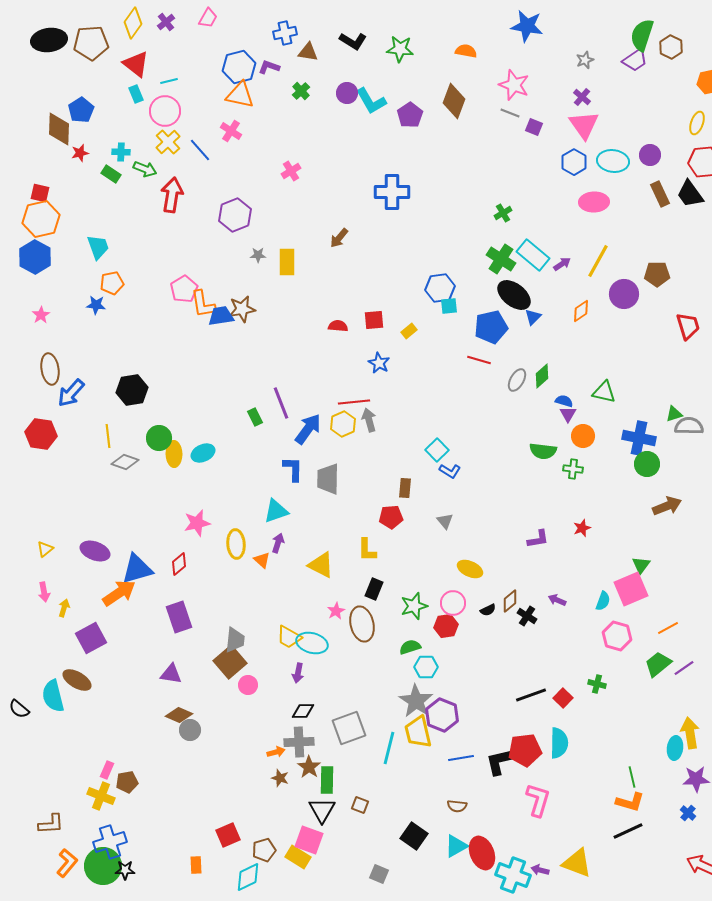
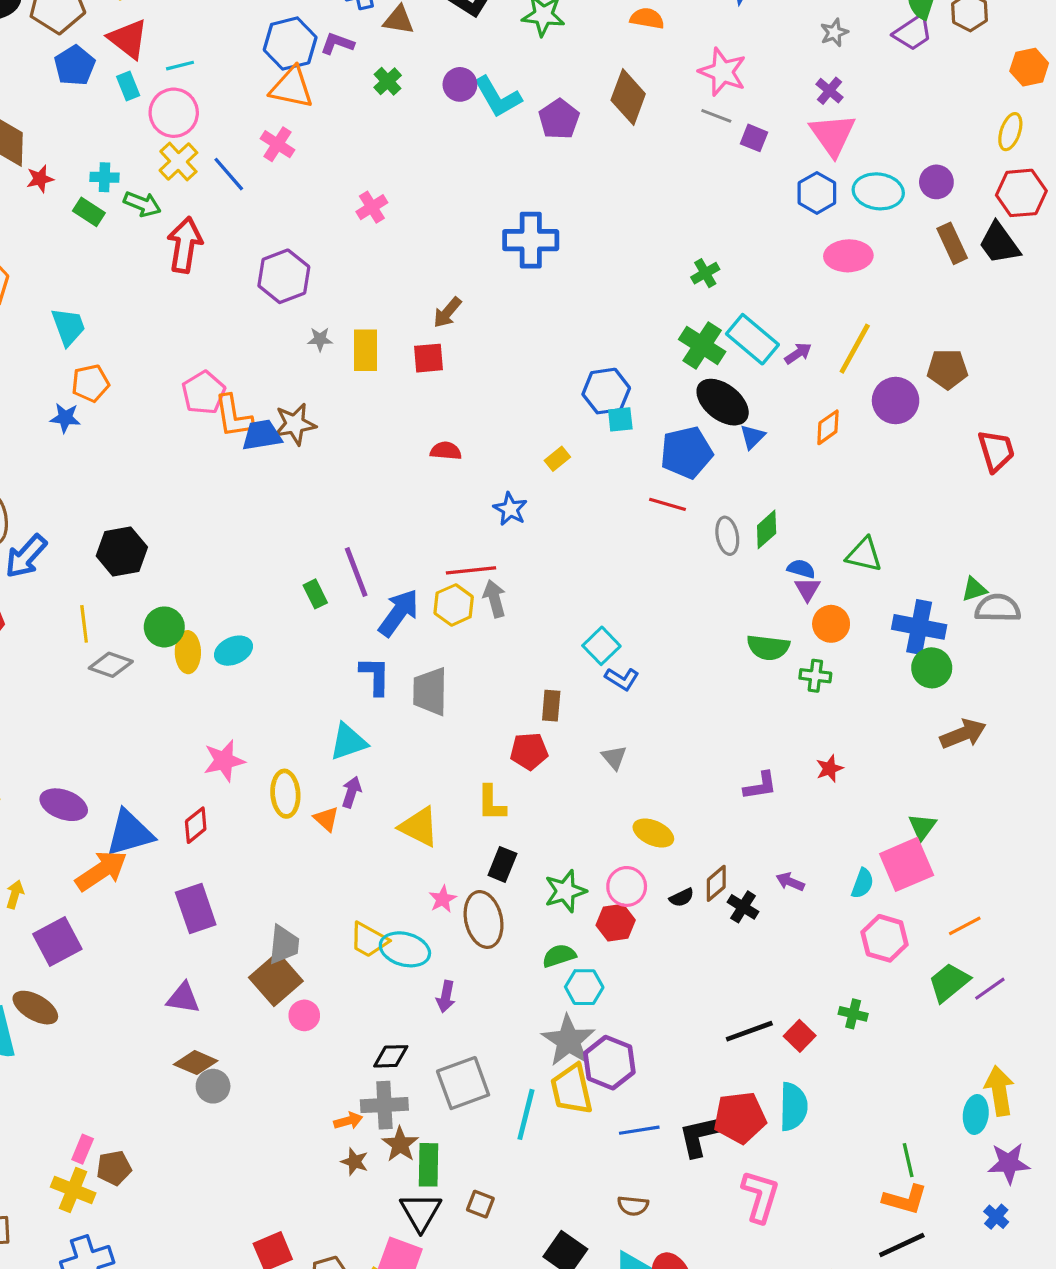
blue pentagon: (81, 110) -> (75, 66), moved
red square: (374, 320) -> (428, 358), moved
gray ellipse: (517, 380) -> (727, 536), turned -40
purple arrow: (298, 673) -> (446, 997), moved

